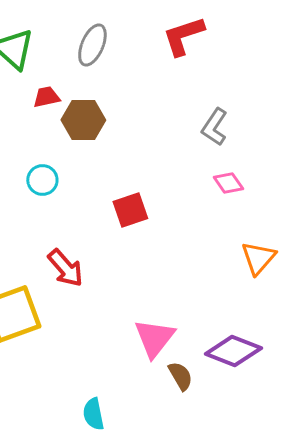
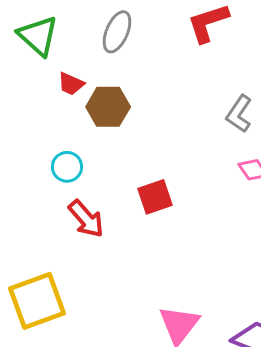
red trapezoid: (46, 97) -> (71, 84), turned -144
red arrow: (65, 268) -> (86, 219), moved

